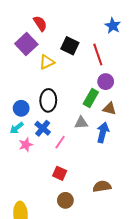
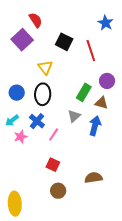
yellow triangle: (47, 62) -> (45, 67), moved, turned -42
purple circle: (106, 82) -> (107, 81), moved
blue circle: (21, 108) -> (17, 93), moved
gray triangle: (81, 123) -> (74, 116), turned -40

